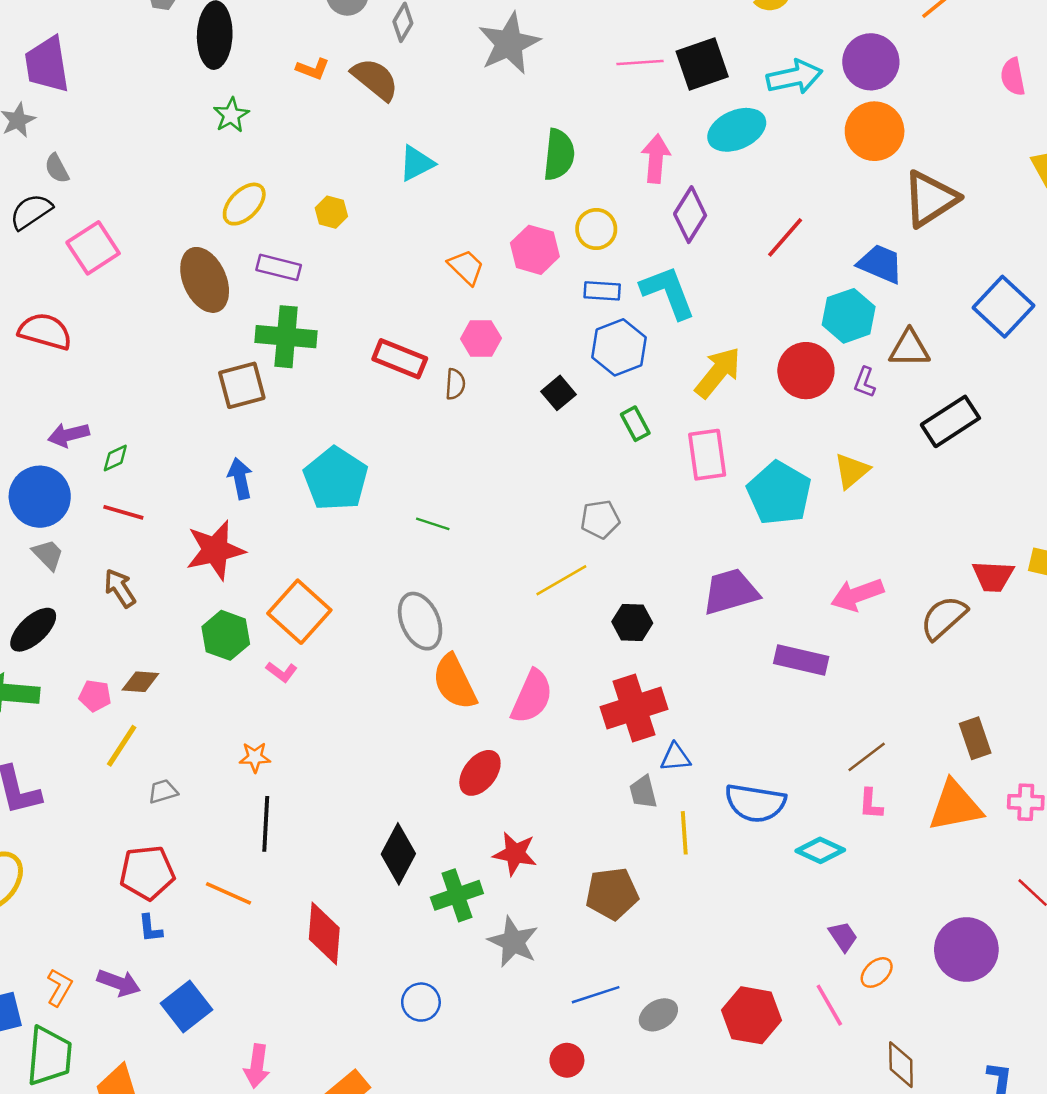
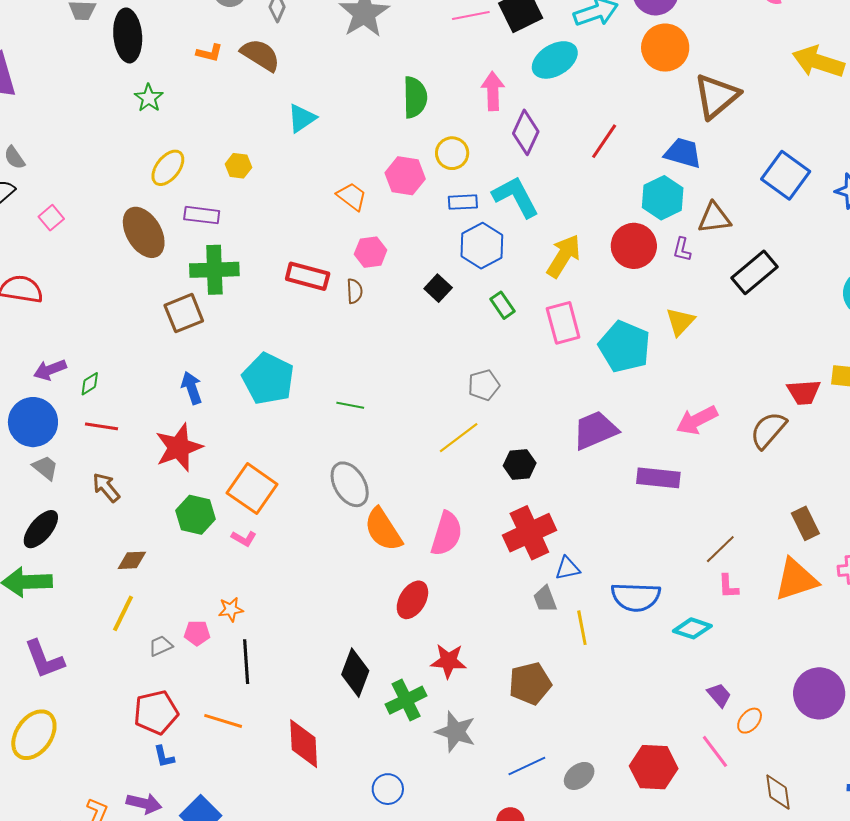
pink square: (93, 248) -> (51, 218), size x0.6
pink pentagon: (95, 696) -> (197, 633), moved

